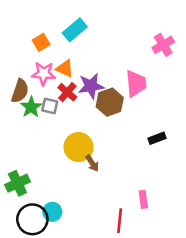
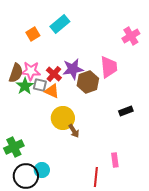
orange triangle: (65, 69) -> (52, 91), moved
pink star: (44, 74) -> (31, 71), moved

